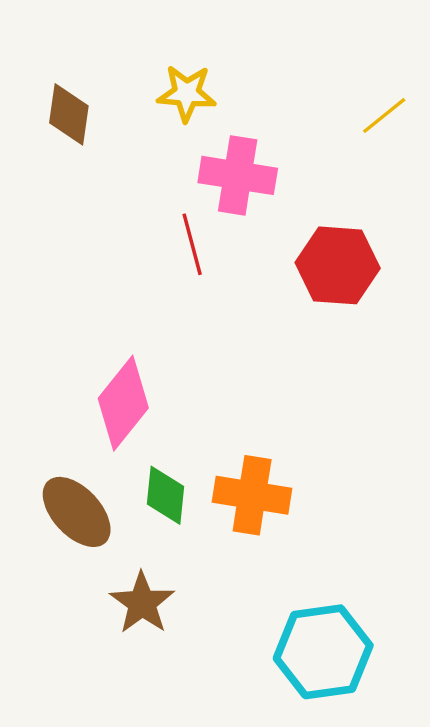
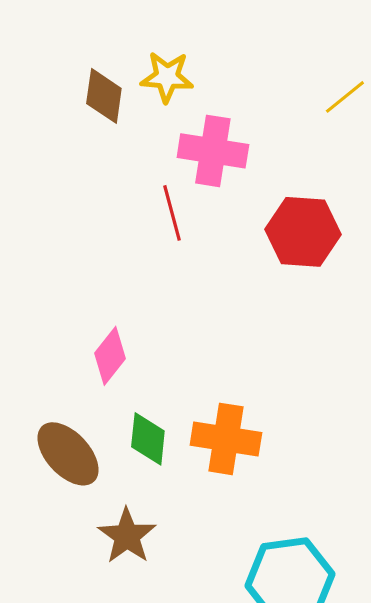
brown diamond: (69, 114) -> (104, 96), moved
pink diamond: (123, 403) -> (110, 356), size x0.7

